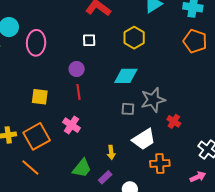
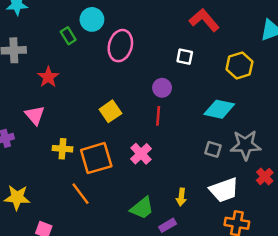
yellow square: (40, 97) -> (110, 111), turned 36

